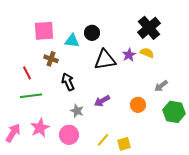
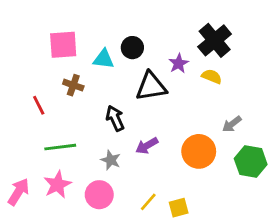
purple star: (129, 55) -> (179, 63), moved
black arrow: (68, 82) -> (115, 118), moved
green line: (31, 96) -> (60, 147), moved
orange circle: (138, 105) -> (199, 151), size x1.5

